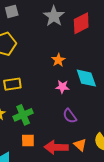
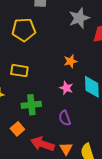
green cross: (23, 115) -> (31, 105), moved
orange square: (28, 140) -> (17, 129), turned 32

